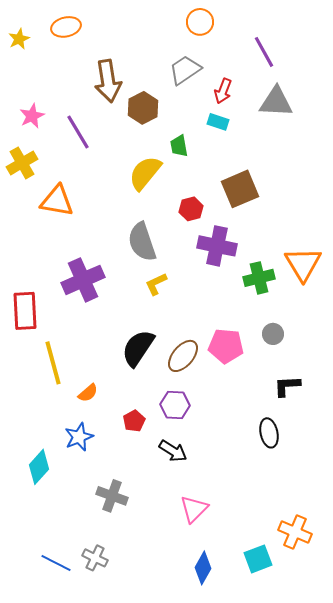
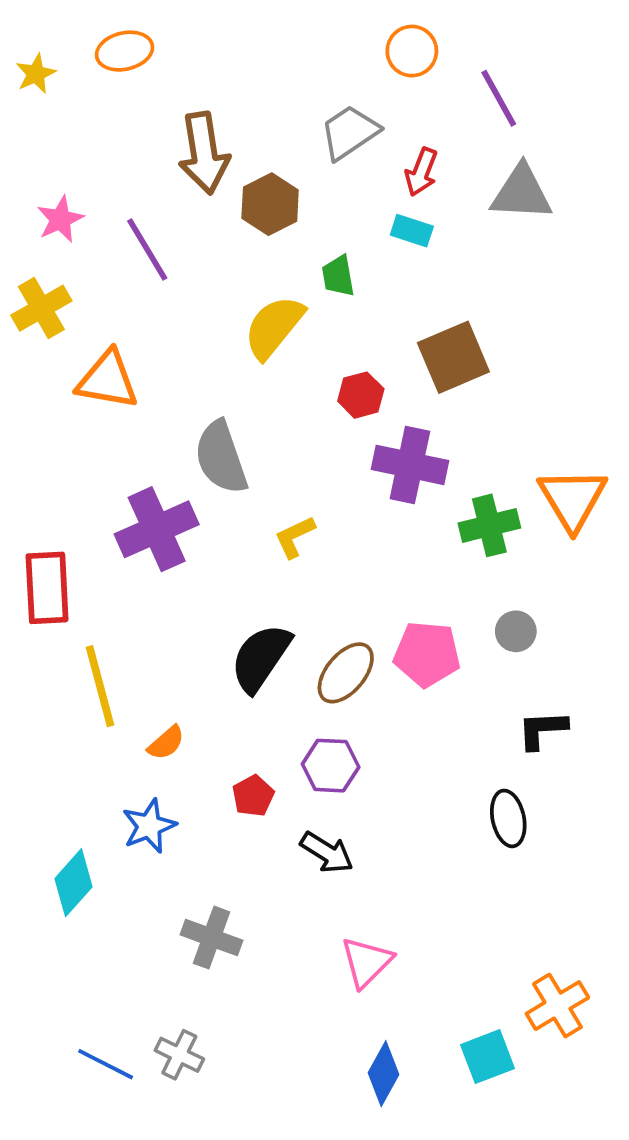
orange circle: (200, 22) -> (412, 51), moved
gray semicircle: (142, 242) -> (221, 457), moved
orange cross: (295, 532) -> (557, 1006), turned 36

